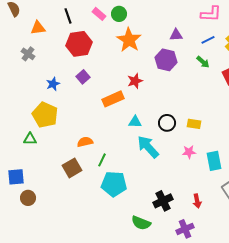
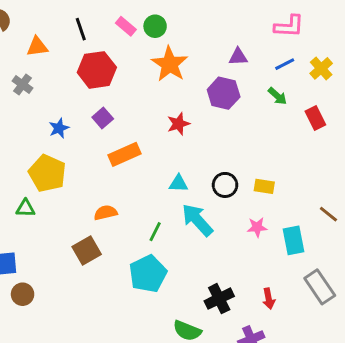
orange rectangle: (113, 99) -> (125, 154), moved
green line: (102, 160) -> (155, 232), moved
cyan pentagon: (114, 184) -> (148, 274), turned -30

